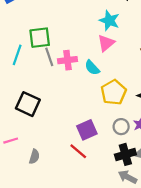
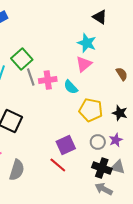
green square: (40, 38) -> (22, 59), turned -35
yellow pentagon: (114, 92) -> (91, 110), turned -30
black cross: (125, 154) -> (102, 168), turned 36
gray semicircle: (34, 157) -> (17, 170), size x1.5

